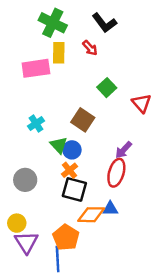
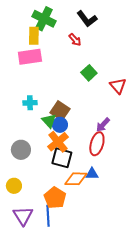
yellow rectangle: (59, 53) -> (34, 36), moved
brown square: (83, 120) -> (60, 111), moved
cyan cross: (36, 124) -> (30, 103), turned 32
orange cross: (70, 170) -> (58, 142), size x1.5
purple triangle: (26, 242) -> (23, 216), moved

